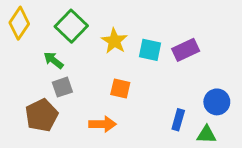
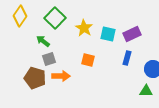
brown pentagon: (42, 115) -> (35, 78), turned -30
blue rectangle: (178, 120) -> (127, 58), moved
orange arrow: (102, 124) -> (61, 76), moved

